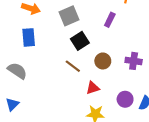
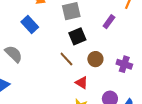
blue rectangle: (29, 37) -> (30, 25), turned -48
red triangle: (93, 88) -> (82, 83), turned 40

